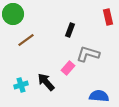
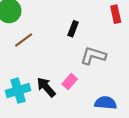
pink rectangle: (68, 68) -> (70, 82), moved
cyan cross: (21, 85) -> (18, 91), size x1.5

